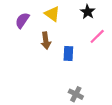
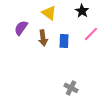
purple semicircle: (22, 20) -> (21, 28), moved
blue rectangle: (68, 54) -> (64, 41), moved

